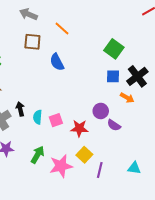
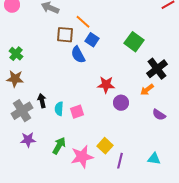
brown square: (32, 42) -> (65, 35), moved
blue square: (113, 76) -> (92, 40), moved, turned 32
orange arrow: (127, 98) -> (147, 90), turned 112
purple semicircle: (114, 125) -> (159, 115), moved
red star: (79, 128) -> (106, 85), moved

